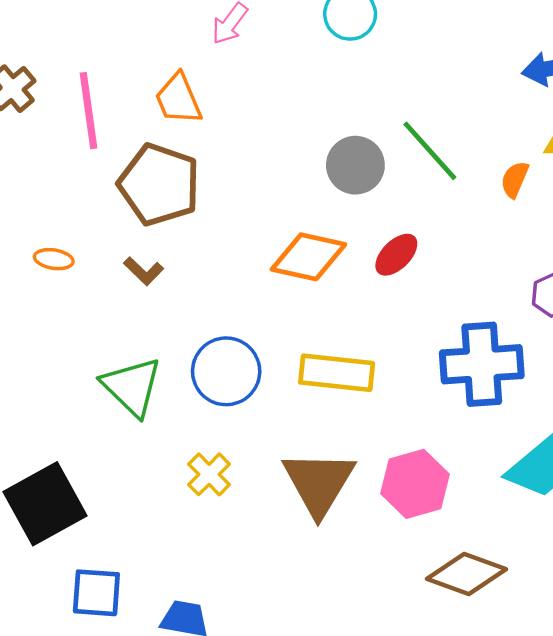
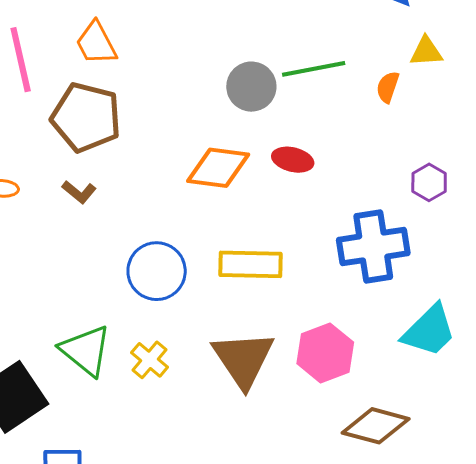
green line: (430, 151) -> (314, 69), turned -54
red ellipse: (396, 255) -> (293, 160), turned 63
green triangle: (132, 387) -> (86, 350), moved

